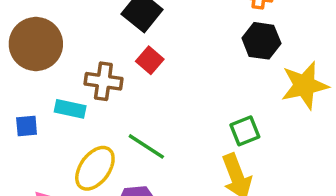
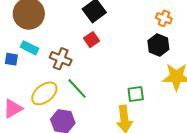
brown cross: (103, 81) -> (61, 59), moved
cyan rectangle: (70, 109) -> (30, 48), moved

